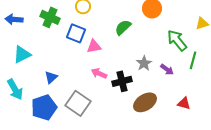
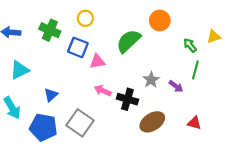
green semicircle: (123, 27) -> (129, 41), size x1.4
green arrow: (177, 40) -> (190, 45), moved, size x0.6
green line: (193, 60) -> (195, 70), moved
black cross: (122, 81) -> (127, 99), turned 30
blue pentagon: (44, 107) -> (43, 127), turned 30

